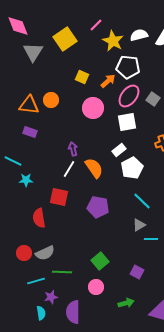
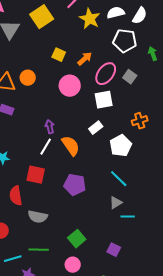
white pentagon: (128, 67) -> (125, 41), moved
white pentagon: (132, 168) -> (121, 146), moved
gray semicircle: (45, 253) -> (38, 217), moved, turned 36

